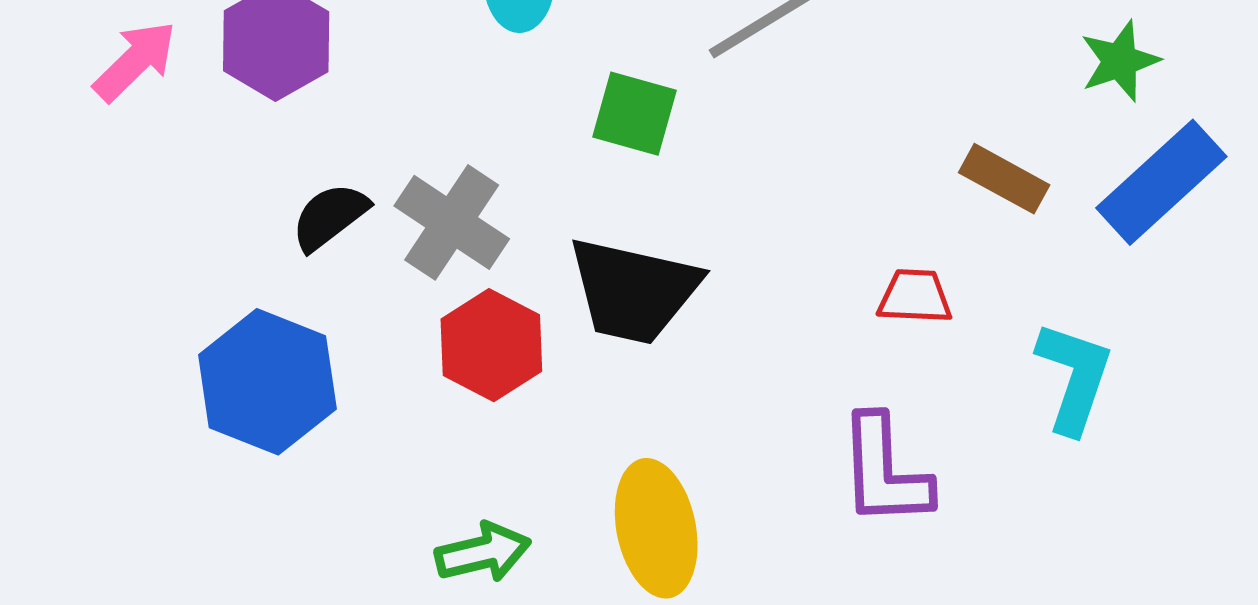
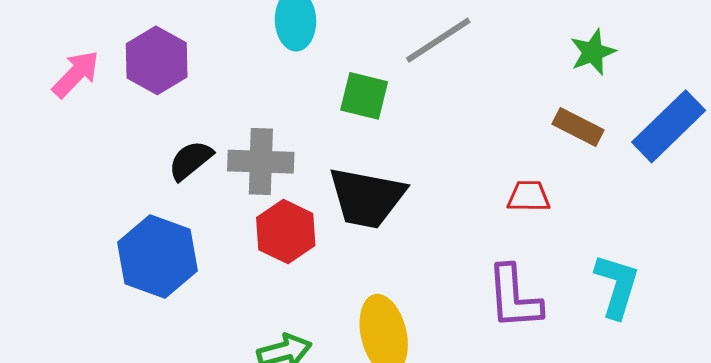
green star: (1120, 61) -> (593, 52), moved
gray cross: (452, 222) -> (261, 162), turned -30
cyan L-shape: (1074, 377) -> (617, 286), moved

